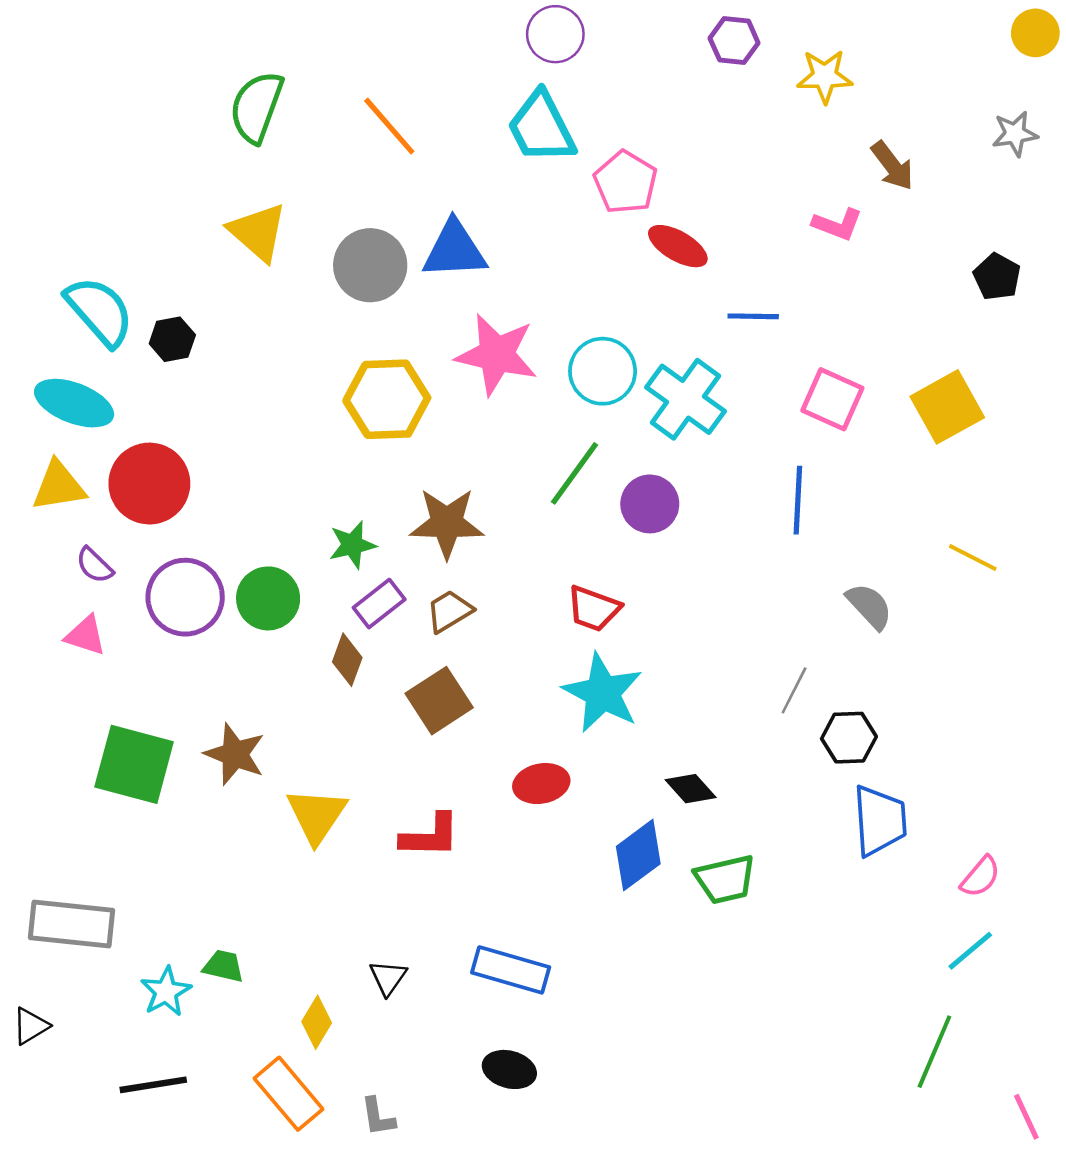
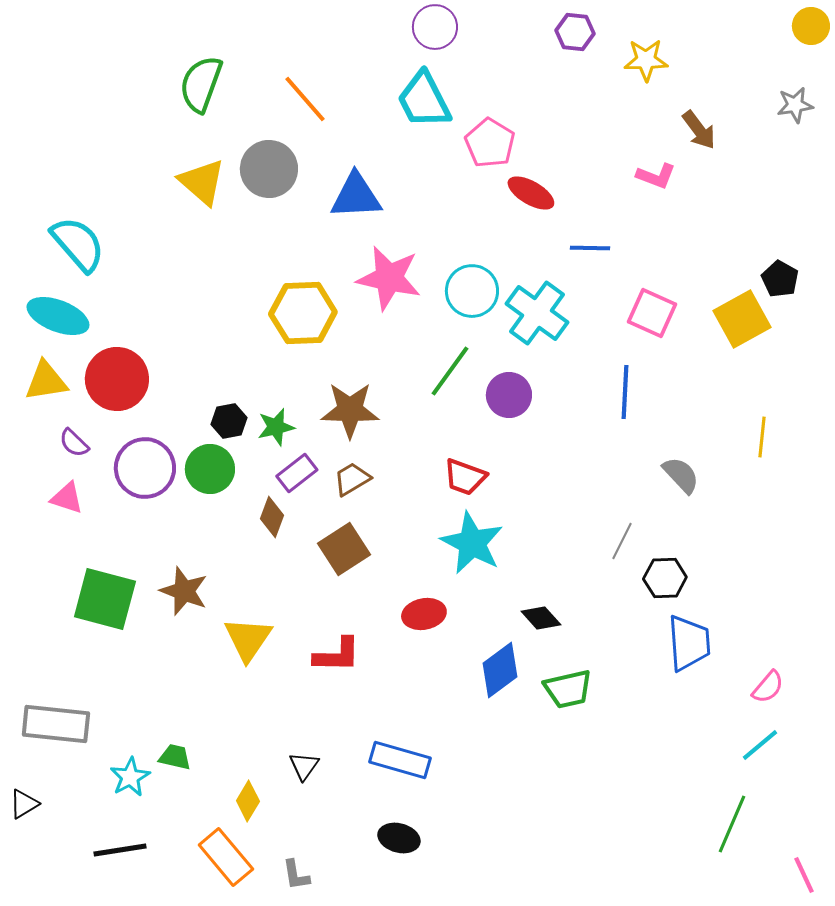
gray circle: (370, 265) -> (269, 169), moved
black pentagon: (997, 277) -> (780, 279), moved
black hexagon: (172, 339) -> (229, 421), moved
yellow line: (973, 558) -> (762, 437), turned 69

